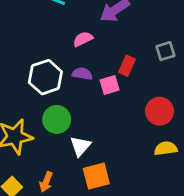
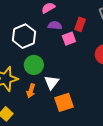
purple semicircle: (82, 74) -> (55, 25), moved
orange arrow: (46, 182) -> (31, 91), moved

